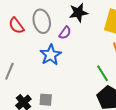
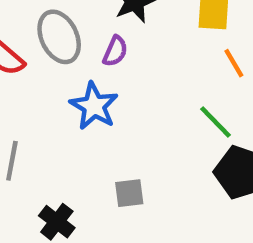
gray square: (46, 100) -> (129, 193), moved

